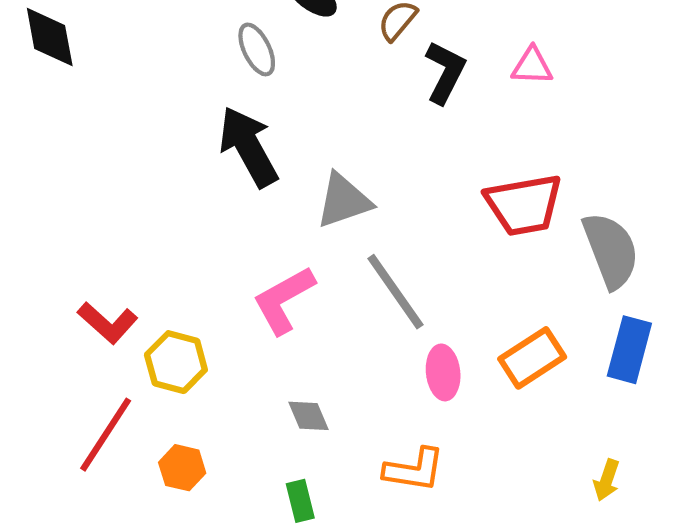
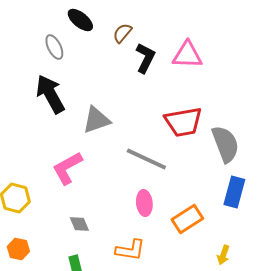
pink triangle: (532, 66) -> (187, 55), size x1.5
gray line: (395, 292) -> (146, 159), moved, turned -30
orange rectangle: (532, 358) -> (187, 219), moved

